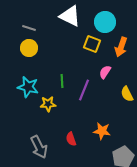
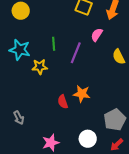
orange star: (102, 131) -> (82, 94), moved
gray arrow: (39, 147) -> (19, 118), moved, size x0.6

